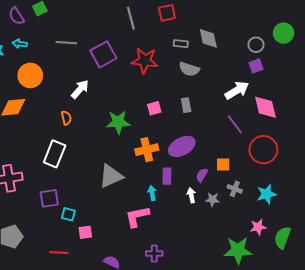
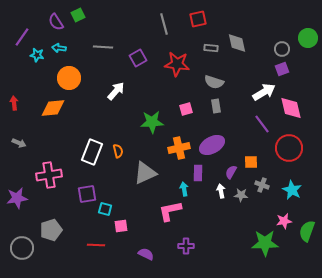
purple square: (103, 54) -> (138, 58), size x0.7
gray semicircle: (189, 69) -> (214, 82), moved
orange semicircle: (66, 118) -> (118, 151), moved
cyan star: (267, 194) -> (292, 190), turned -30

